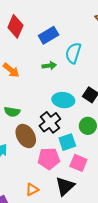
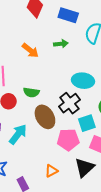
blue rectangle: (49, 35) -> (68, 15), turned 48
green arrow: (49, 66) -> (61, 44), moved

